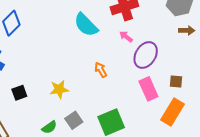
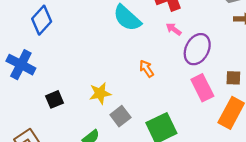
gray square: (74, 120) -> (120, 116), moved

